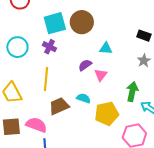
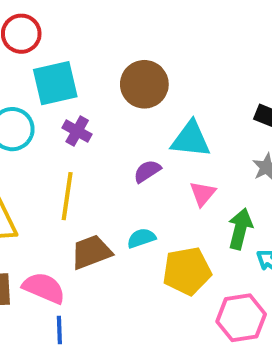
cyan square: (55, 23) -> (55, 83), moved
cyan triangle: (106, 48) -> (191, 139), size x1.5
pink triangle: (101, 75) -> (203, 194), moved
cyan semicircle: (84, 98) -> (141, 238), turned -40

